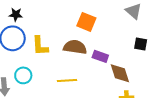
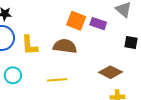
purple rectangle: (100, 56) -> (98, 24), moved
brown diamond: (120, 73) -> (110, 72), turned -45

